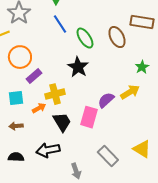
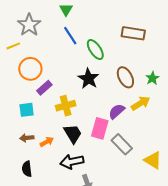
brown rectangle: (142, 22) -> (133, 33), moved
brown ellipse: (117, 37) -> (125, 77), moved
orange arrow: (39, 108) -> (47, 142), moved
black arrow: (48, 150) -> (72, 162), moved
gray rectangle: (108, 156) -> (122, 144), moved
black semicircle: (16, 157) -> (27, 169), turned -98

